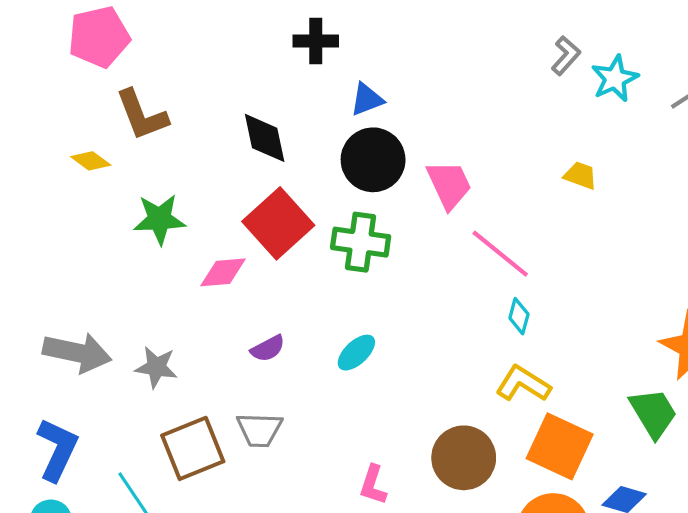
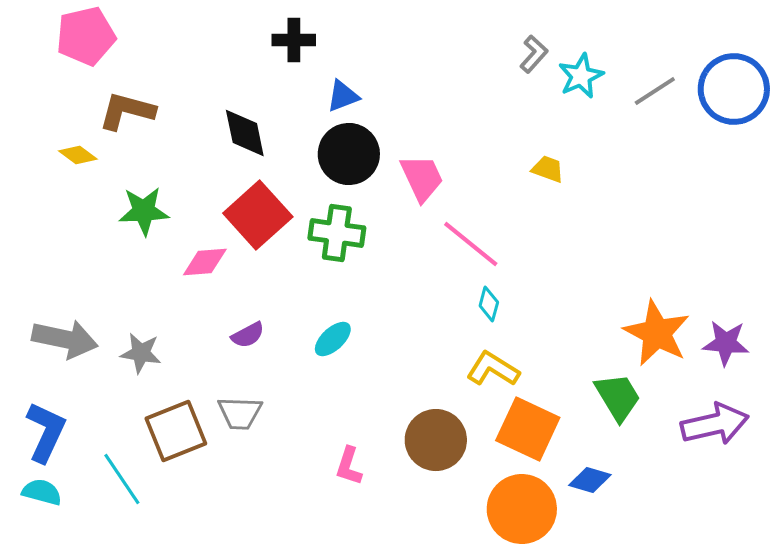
brown L-shape: (142, 115) -> (127, 111), turned 126

